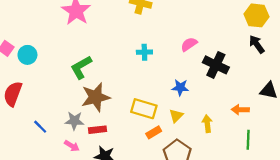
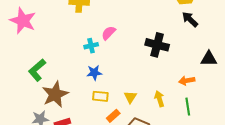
pink semicircle: (189, 44) -> (109, 33), moved
blue star: (180, 87) -> (94, 73), moved
yellow rectangle: (144, 109) -> (100, 96), size x0.7
green line: (248, 140) -> (188, 107), moved

